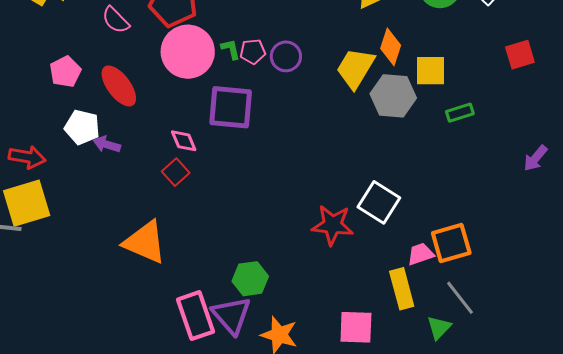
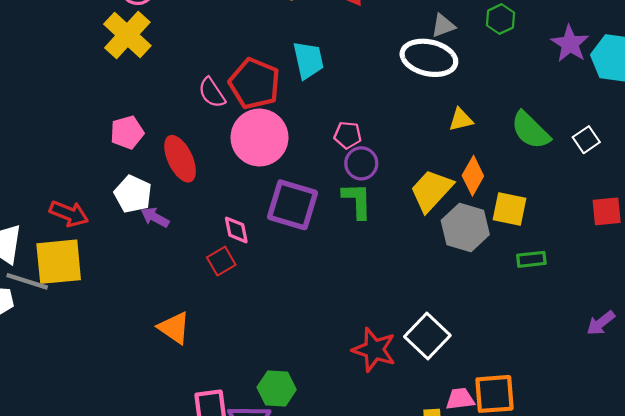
pink semicircle: (116, 20) -> (212, 93), moved
green L-shape: (231, 49) -> (357, 201), moved, size x1.6
pink pentagon: (253, 52) -> (348, 135), moved
orange triangle: (145, 242) -> (174, 328), size x0.7

